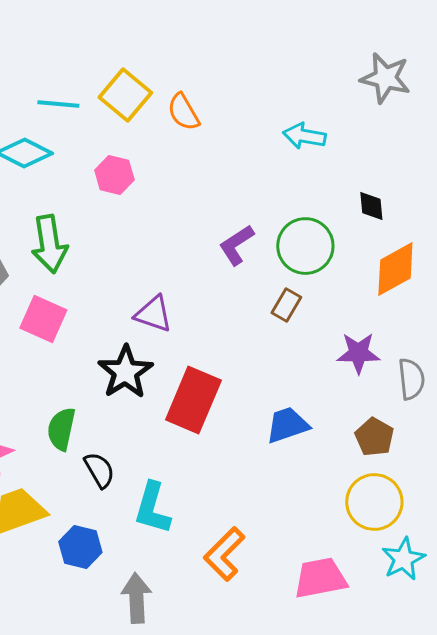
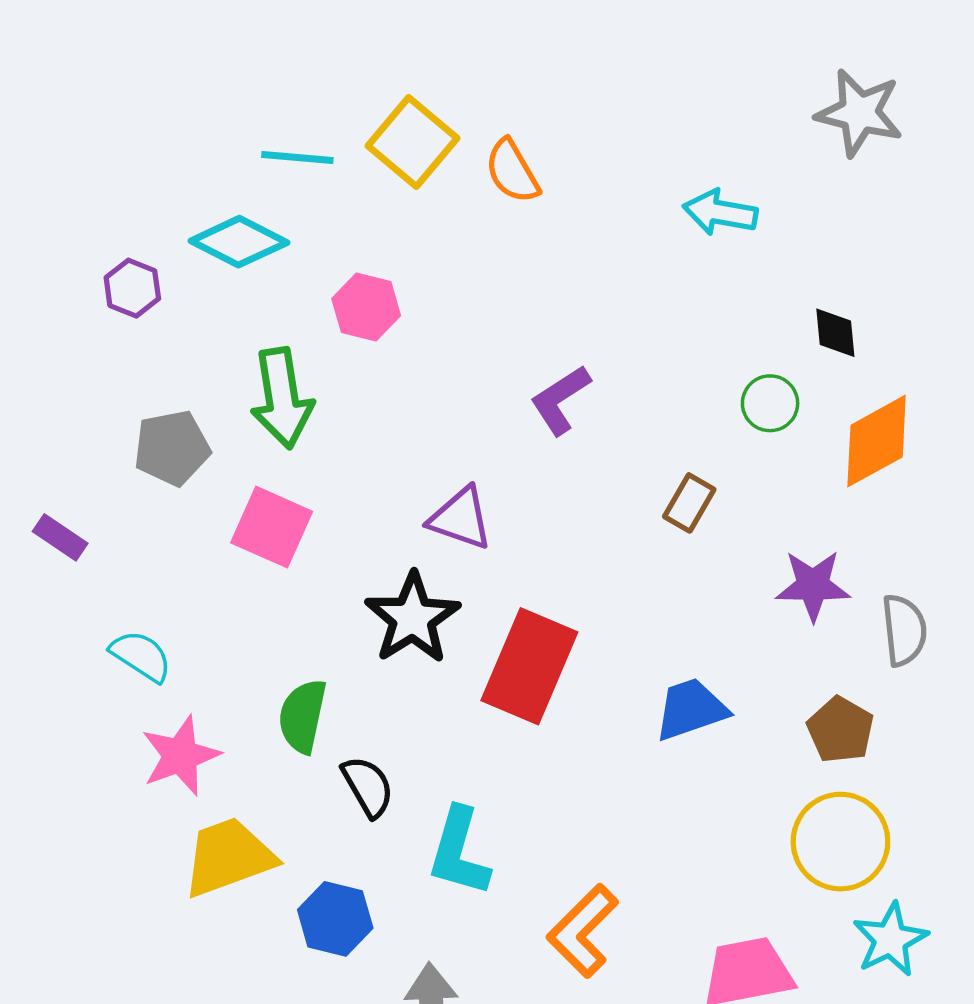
pink hexagon: (114, 175) -> (366, 307), moved
purple L-shape: (236, 245) -> (560, 400), moved
green circle: (305, 246) -> (770, 403), moved, size x0.6

